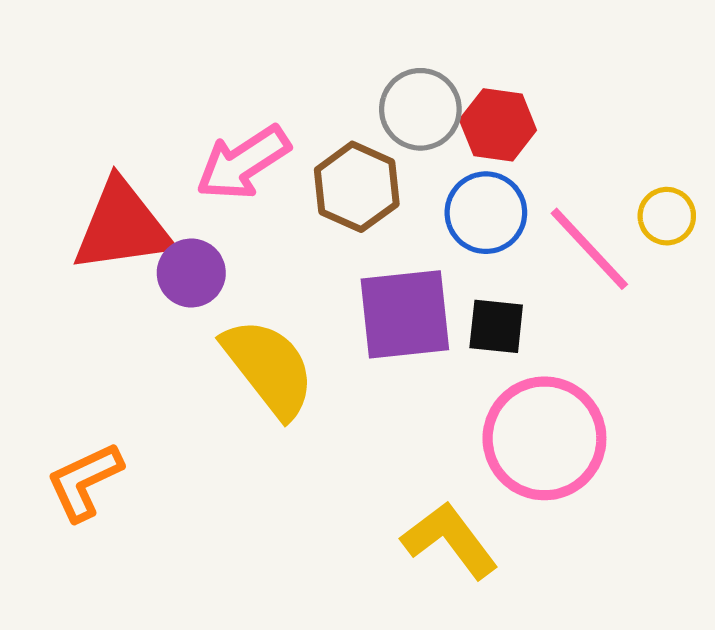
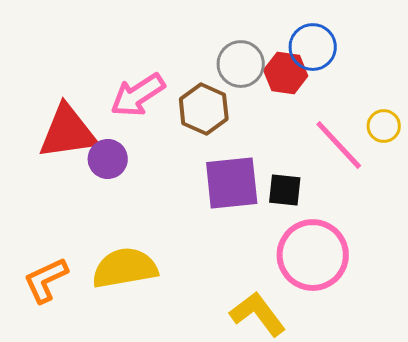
blue circle: (486, 213) -> (313, 47), moved
yellow semicircle: (269, 368) -> (125, 268), moved, turned -62

